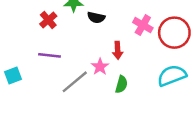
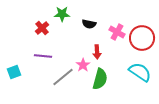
black semicircle: (96, 17) -> (89, 24), moved
cyan semicircle: (172, 75) -> (140, 72), turned 55
green semicircle: (121, 84) -> (100, 79), size x1.5

